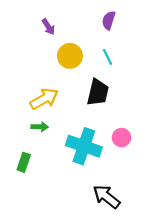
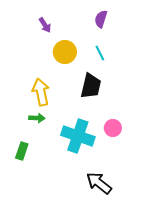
yellow arrow: (44, 99) -> (41, 92), turned -72

